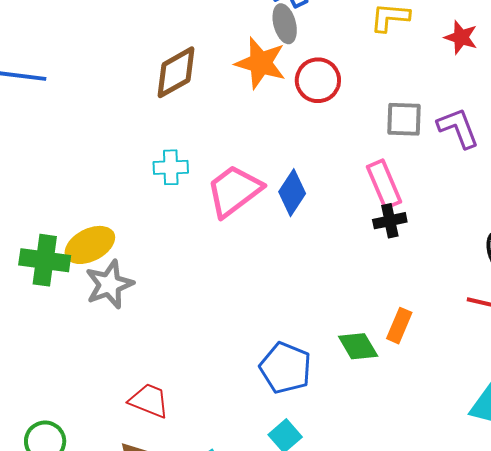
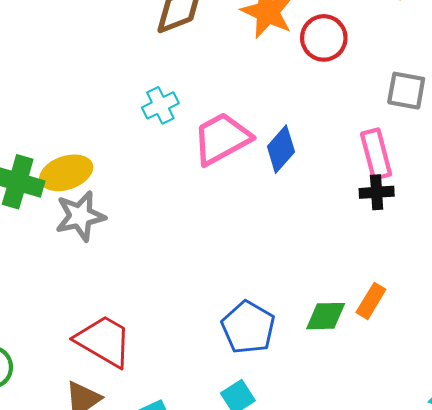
cyan cross: (171, 167) -> (160, 105), turned -32
green diamond: (358, 346) -> (326, 316), turned -69
red trapezoid: (149, 401) -> (104, 341), size x1.4

